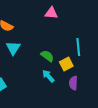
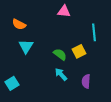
cyan line: (78, 47) -> (94, 32), moved
yellow square: (66, 64) -> (79, 51), moved

